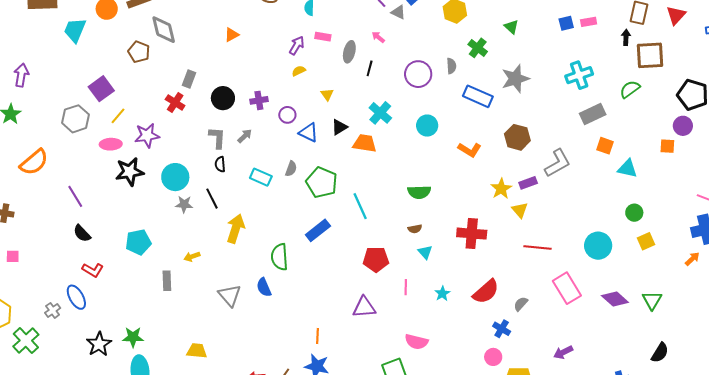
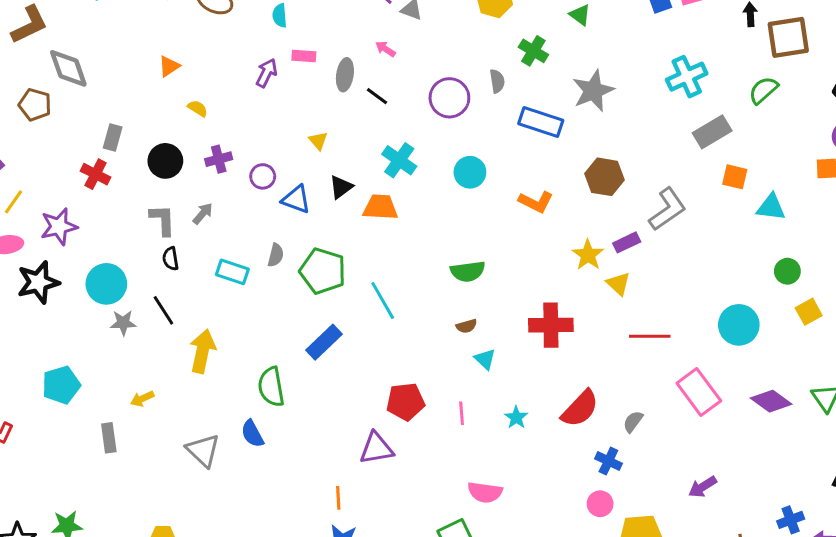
black line: (370, 68) -> (377, 96), turned -63
yellow semicircle: (299, 71) -> (198, 108), moved, turned 64
red pentagon: (376, 259) -> (406, 402), moved
purple triangle: (364, 307) -> (376, 448), moved

